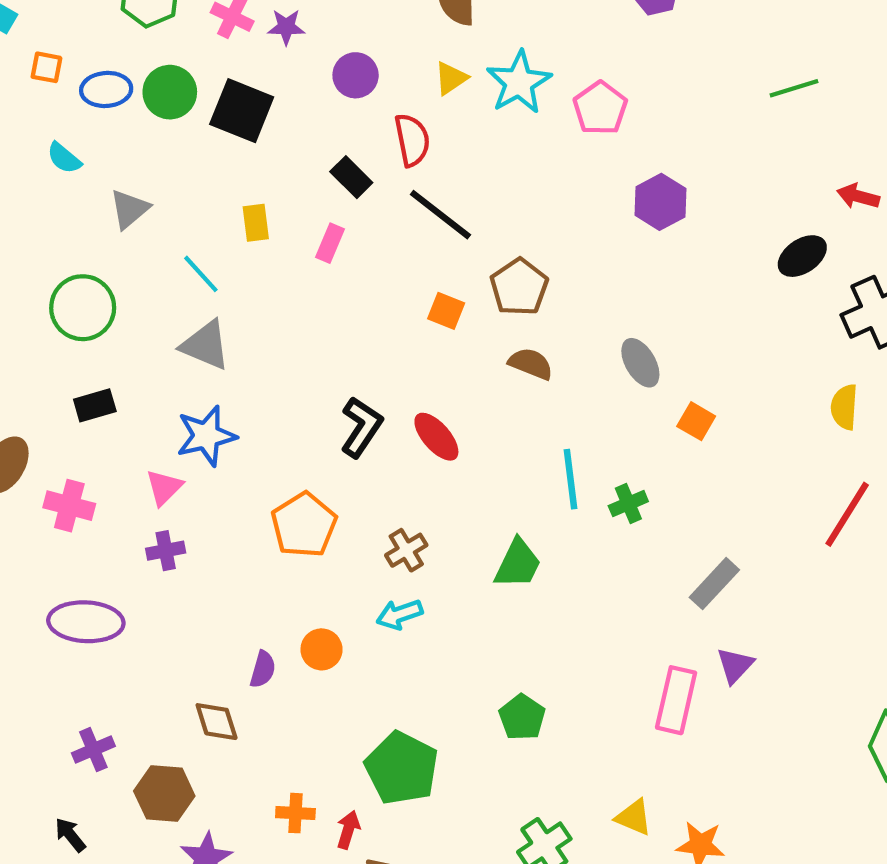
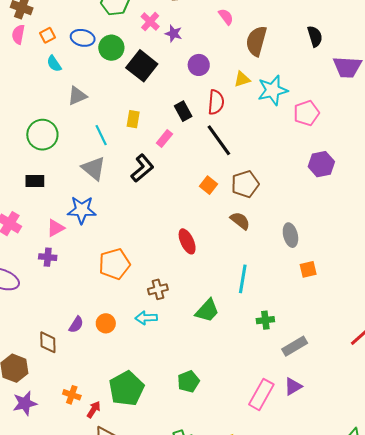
orange square: (46, 67) -> (48, 35), moved, turned 35
orange square: (696, 421) -> (308, 269), turned 30
black L-shape: (361, 427) -> (142, 168), moved
green cross: (628, 504) -> (265, 320), moved

